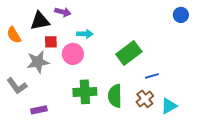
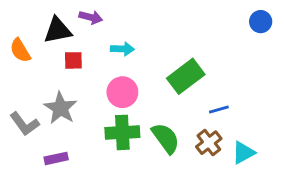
pink circle: (73, 54) -> (122, 92), moved
gray star: (38, 62) -> (60, 108), moved, turned -30
green semicircle: (115, 96) -> (166, 138), turned 145

